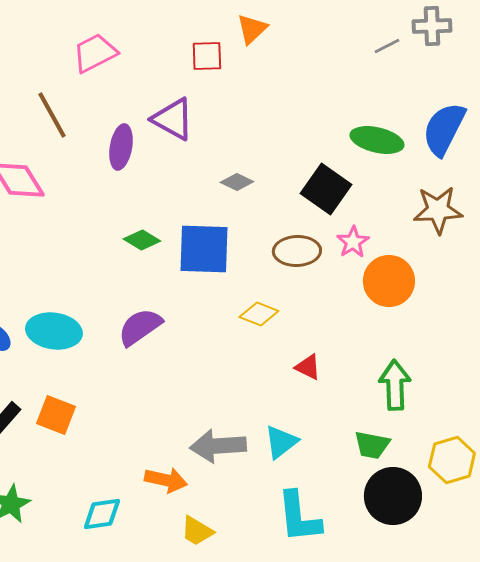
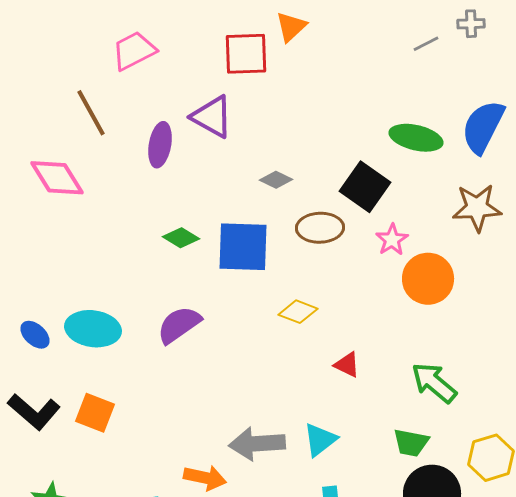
gray cross: (432, 26) -> (471, 24), size x0.7
red square: (207, 56) -> (246, 54), size x1.4
brown ellipse: (297, 251) -> (320, 228), moved
green arrow: (395, 385) -> (434, 383), turned -48

